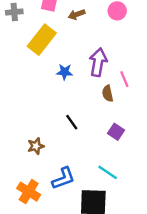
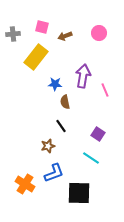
brown semicircle: (108, 93) -> (65, 102), moved
brown star: (36, 146) -> (48, 146), moved
cyan line: (108, 172) -> (91, 158), moved

